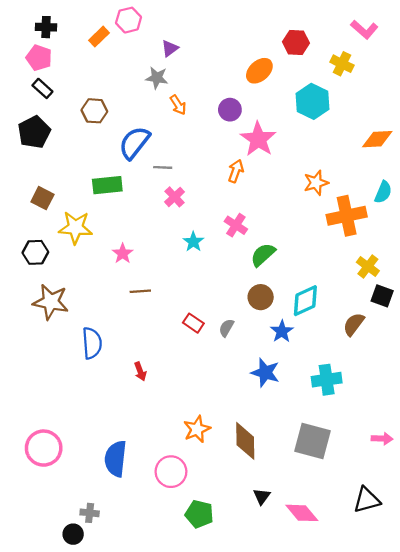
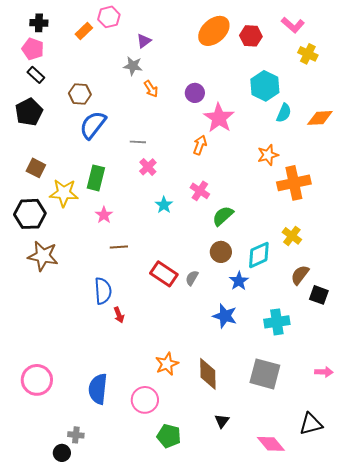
pink L-shape: (364, 29) -> (293, 25), moved
yellow cross: (342, 64) -> (308, 54), moved
orange ellipse: (259, 71) -> (214, 31), moved, size x1.4
blue semicircle: (134, 143) -> (93, 125), moved
green rectangle: (107, 185) -> (96, 178), moved, turned -70
cyan semicircle: (383, 192) -> (284, 113), moved
black hexagon: (35, 252) -> (30, 214), size x1.4
yellow cross: (368, 266) -> (292, 236), moved
black square: (382, 296) -> (319, 295), moved
red rectangle: (193, 323) -> (164, 274), size x1.5
blue semicircle: (92, 343) -> (103, 291), moved
pink diamond: (302, 513) -> (271, 444), moved

